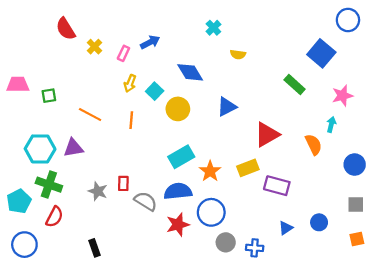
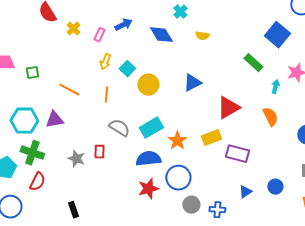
blue diamond: (190, 72) -> (161, 35), moved
cyan arrow: (331, 125) -> (275, 87), moved
gray semicircle: (146, 201) -> (119, 128), moved

